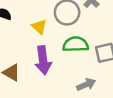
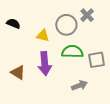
yellow triangle: (39, 27) -> (43, 36), turned -32

